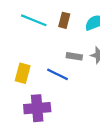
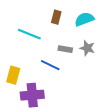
cyan line: (34, 20) -> (29, 34), moved
yellow rectangle: (23, 73) -> (13, 75), moved

